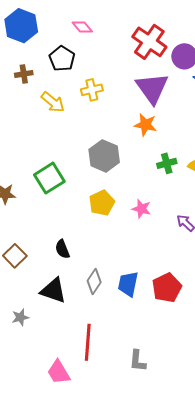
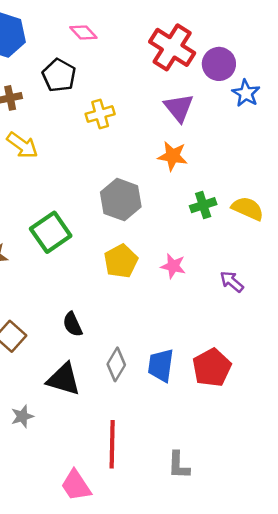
purple triangle: (152, 88) -> (179, 108), size x0.7
yellow arrow: (53, 102) -> (22, 145), moved

